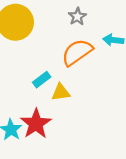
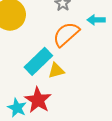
cyan rectangle: (42, 80) -> (38, 61), size x1.8

